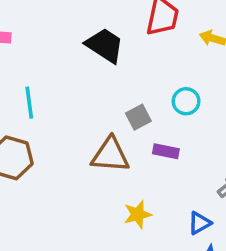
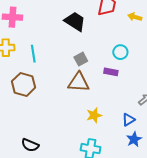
gray square: (138, 117) -> (81, 59), moved
purple rectangle: (166, 151) -> (111, 72), moved

